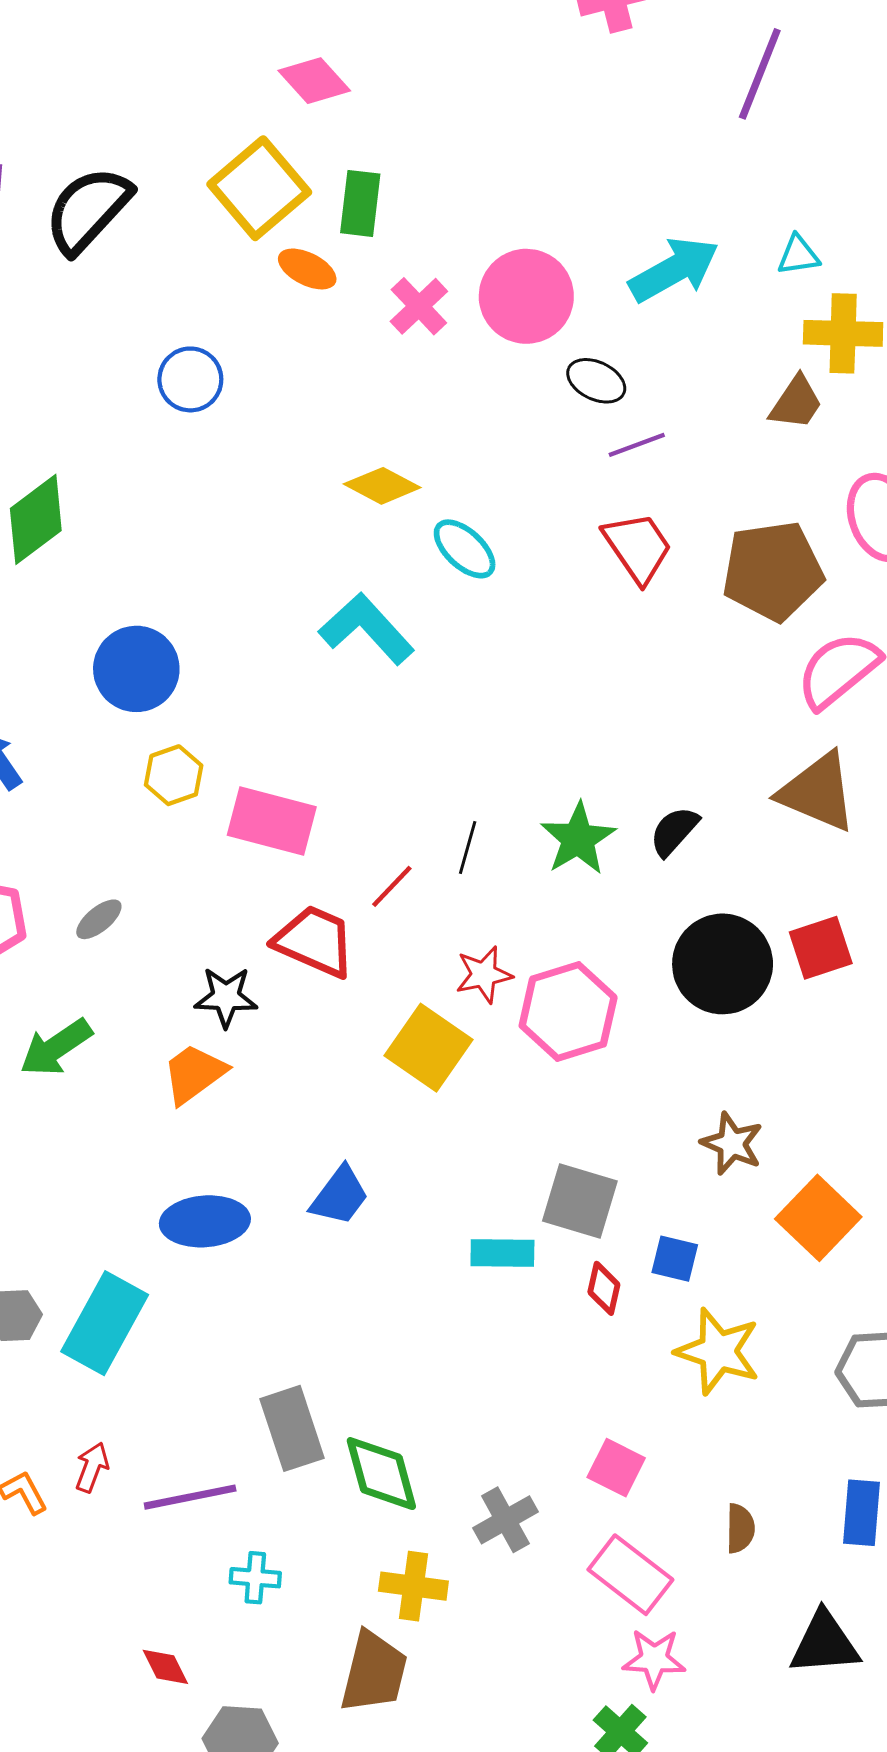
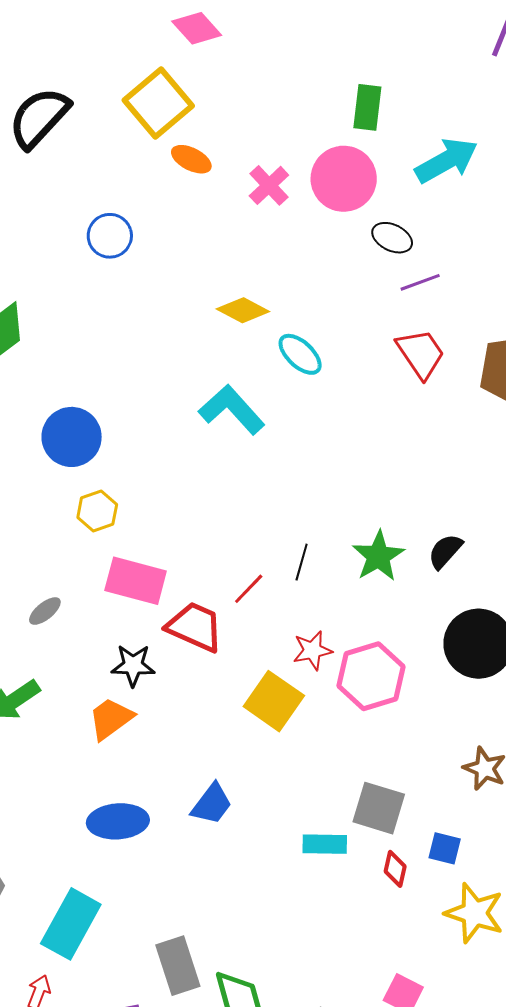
green rectangle: (360, 203) -> (367, 107), moved
pink rectangle: (272, 821) -> (136, 581), moved
cyan rectangle: (105, 1323) -> (71, 924), moved

